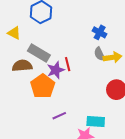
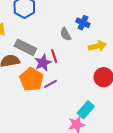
gray semicircle: (99, 54) -> (66, 34), moved
purple line: (59, 116) -> (50, 84), moved
cyan rectangle: (96, 122) -> (86, 110), turned -48

